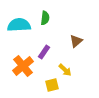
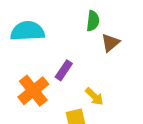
green semicircle: (45, 18) -> (93, 21), moved
brown triangle: (76, 41) -> (110, 43), moved

